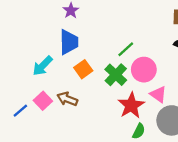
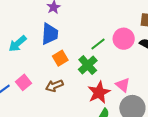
cyan arrow: (43, 66) -> (18, 44), moved
pink circle: (144, 70) -> (124, 39), moved
brown arrow: (67, 99) -> (54, 86), moved, turned -48

